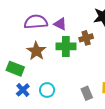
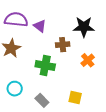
green cross: (66, 46) -> (45, 65), moved
gray rectangle: (87, 93) -> (42, 100), moved, turned -32

